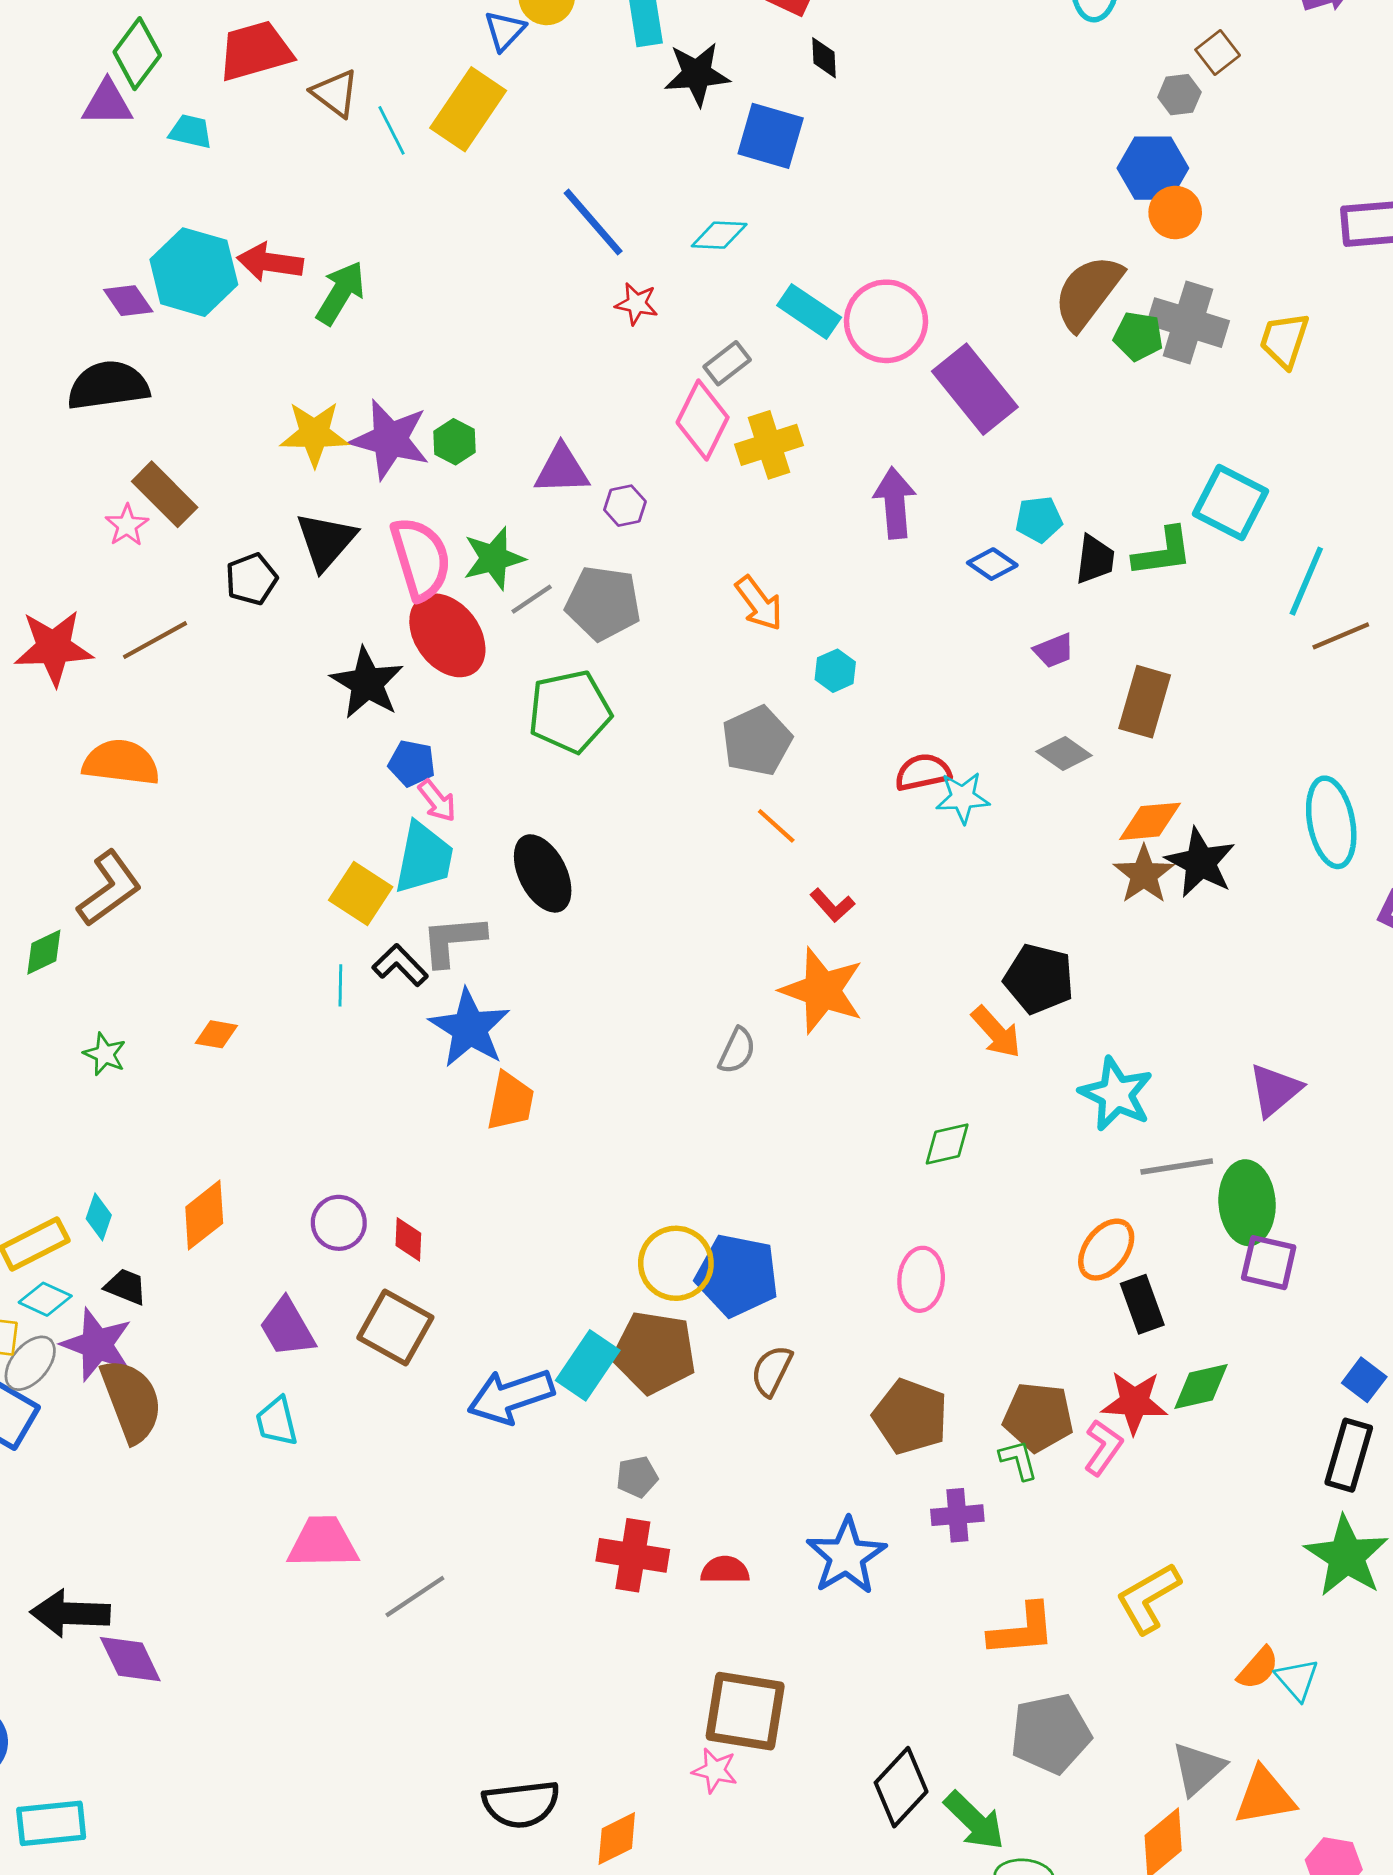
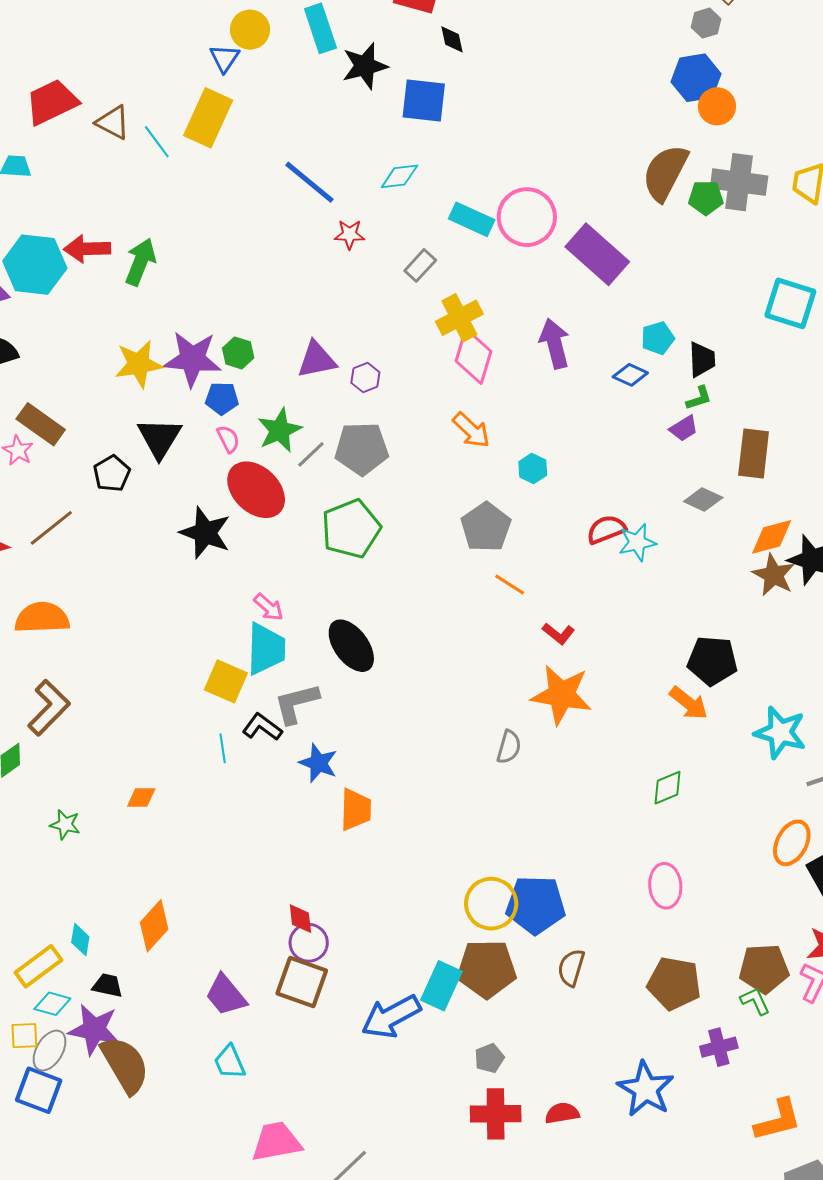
pink diamond: (703, 420) -> (474, 356), moved
green L-shape: (1163, 552) -> (699, 398), moved, size x0.6
pink semicircle: (421, 559) -> (228, 439), size x0.5
blue pentagon: (412, 763) -> (222, 398), moved
blue star: (470, 1028) -> (318, 763), size x0.7
purple circle: (339, 1223) -> (309, 943), moved

